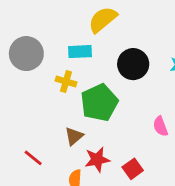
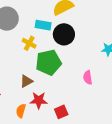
black circle: (133, 64) -> (64, 34), moved
pink semicircle: (160, 126) -> (88, 77), moved

